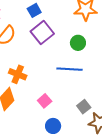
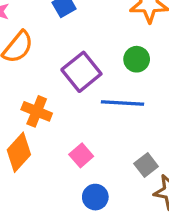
purple square: (42, 33) -> (81, 72), moved

